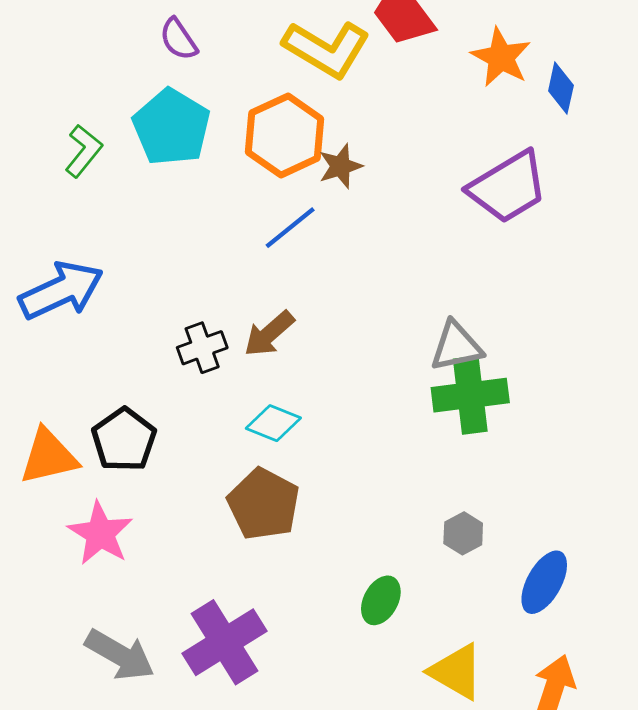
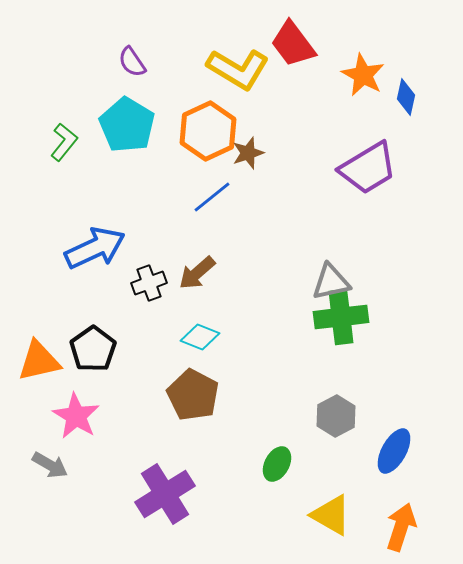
blue arrow: (61, 290) -> (95, 248), moved
gray hexagon: (463, 533) -> (336, 416), size x1.4
gray arrow: (120, 655) -> (50, 465), moved, size x0.7

